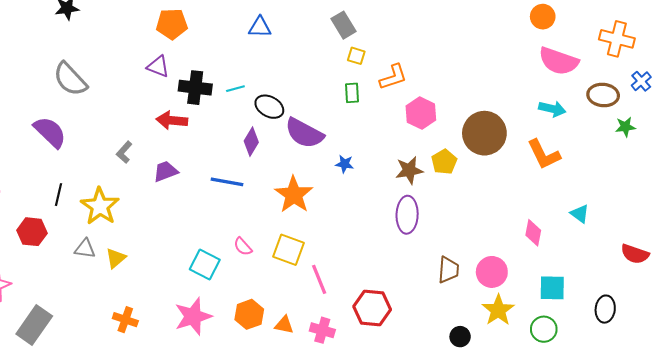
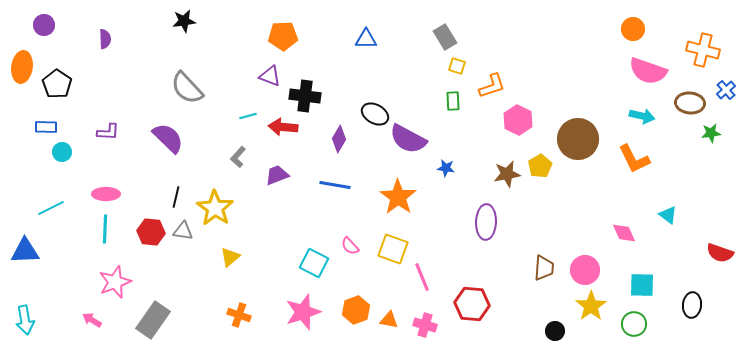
cyan line: (235, 89) -> (248, 116), moved
purple diamond: (251, 142) -> (339, 139), moved
purple ellipse: (407, 215) -> (486, 222), moved
pink diamond: (533, 233) -> (624, 233), turned -35
gray triangle: (85, 249) -> (183, 231), moved

